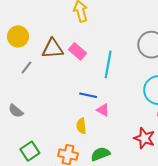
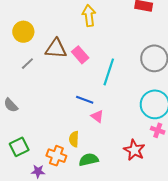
yellow semicircle: (81, 126) -> (74, 139), moved

